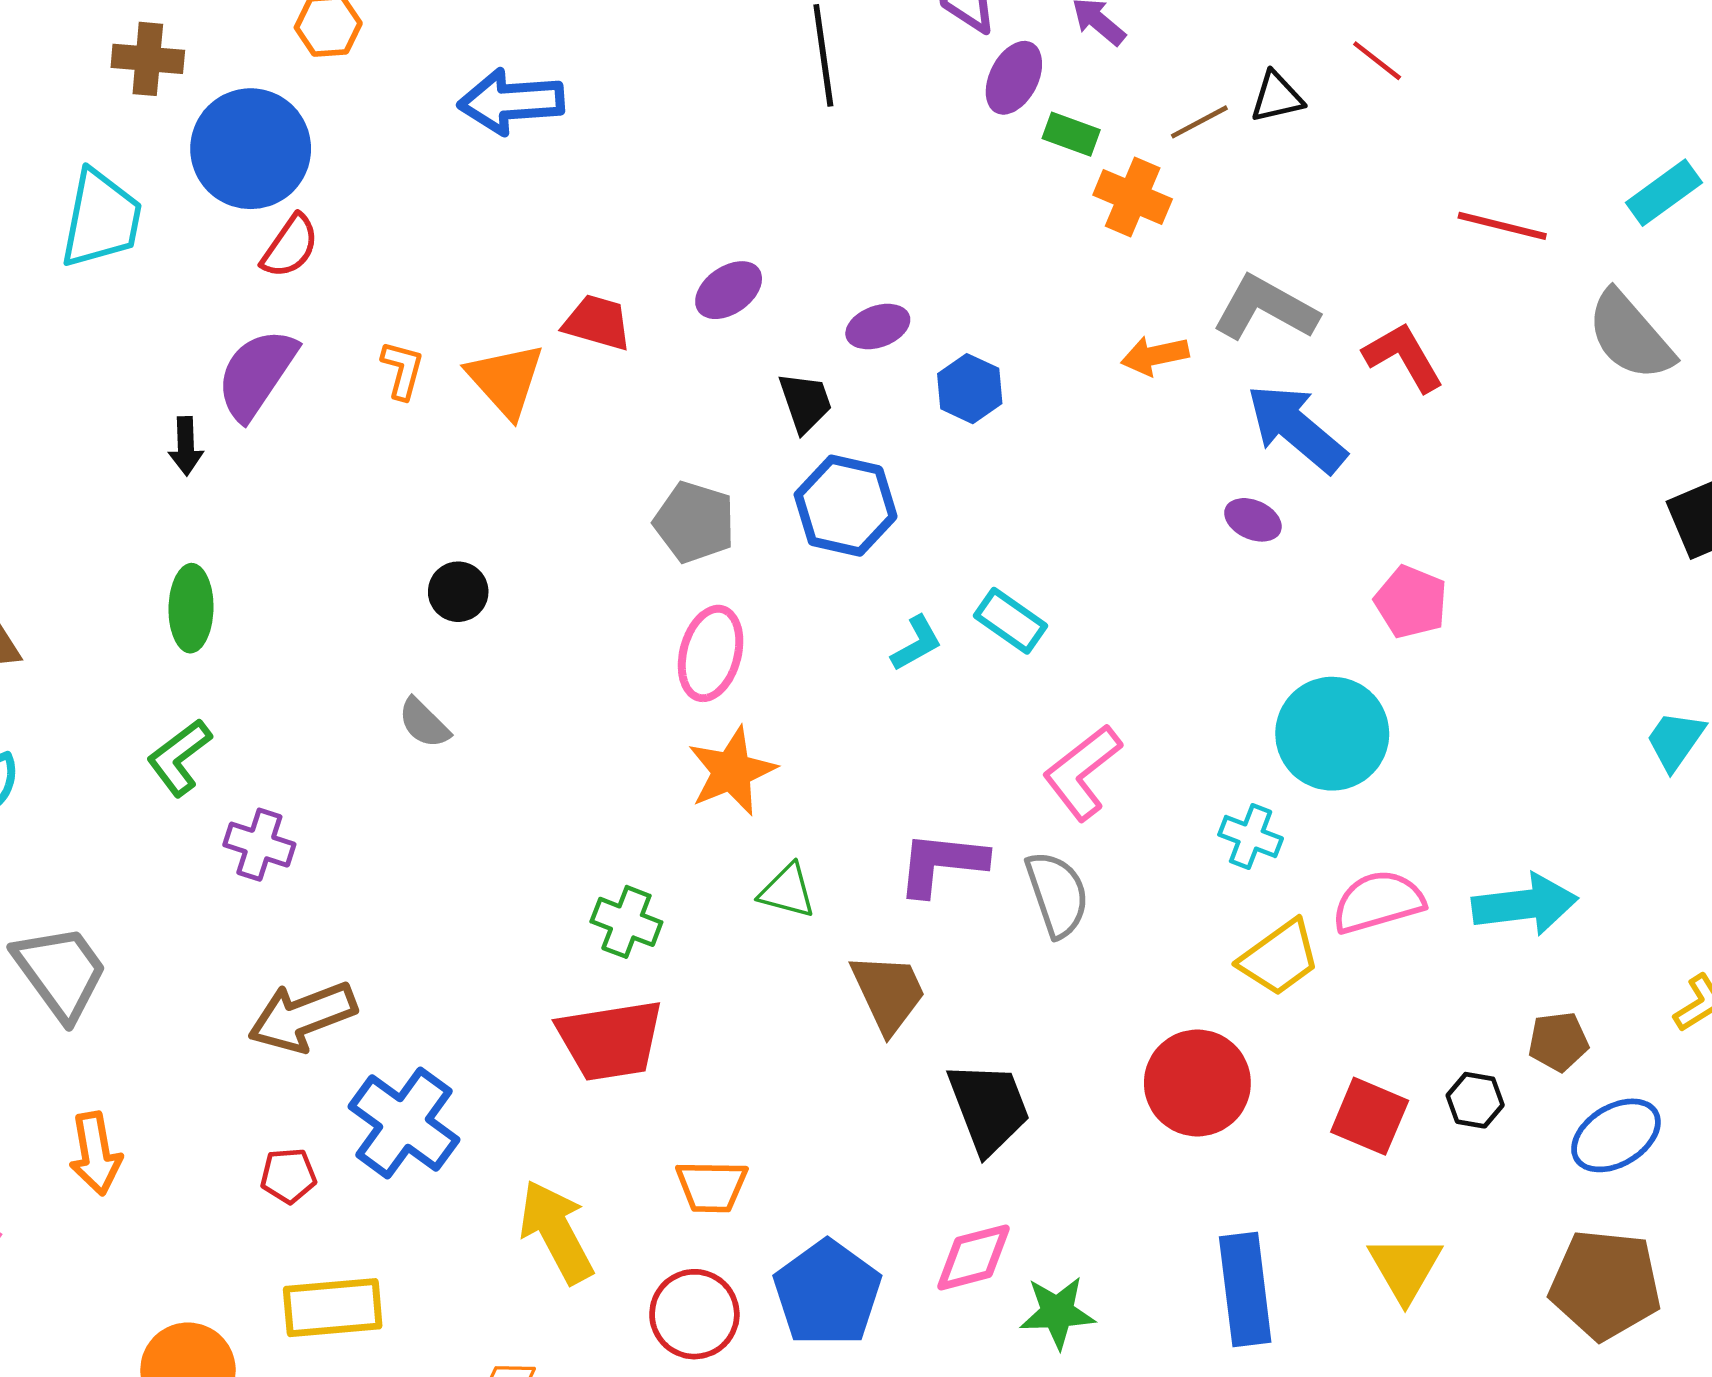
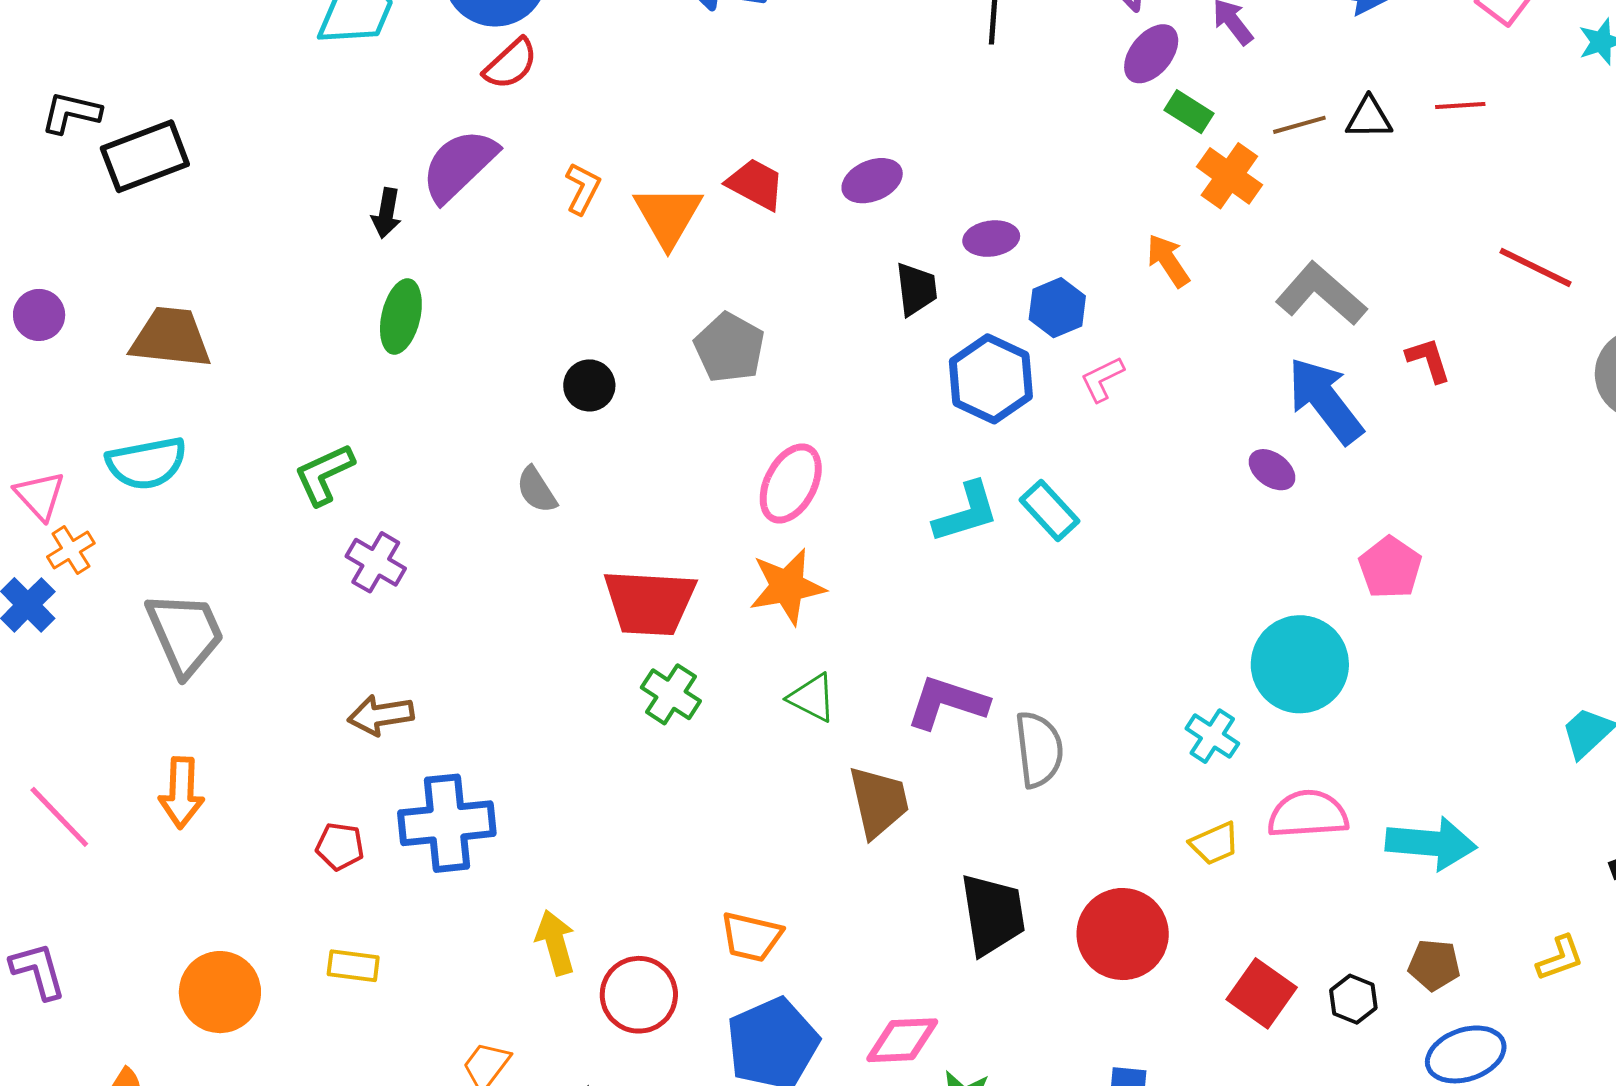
red line: (1377, 61) -> (1460, 106), turned -54
orange arrow: (1155, 356) -> (1168, 261), moved, turned 56
red L-shape: (1403, 357) -> (1428, 360), size x0.7
blue hexagon: (846, 506) -> (991, 379), moved
gray pentagon: (694, 522) -> (729, 348), moved
green ellipse: (191, 608) -> (401, 316), moved
cyan L-shape: (916, 643) -> (966, 512), size x1.4
pink L-shape: (1082, 772) -> (1102, 379), moved, size x0.6
yellow trapezoid: (1279, 958) -> (1214, 843), size x0.7
brown arrow: (302, 1017) -> (381, 715), size x0.7
red trapezoid: (610, 1040) -> (650, 602), moved
black trapezoid: (989, 1108) -> (993, 914), moved
blue cross: (404, 1123) -> (447, 823), turned 36
orange trapezoid: (712, 1186) -> (751, 937), moved
yellow arrow: (556, 1232) -> (555, 942), size x0.7
yellow rectangle: (333, 1308) -> (353, 966), size x0.6
red circle: (694, 1314) -> (639, 995), moved

